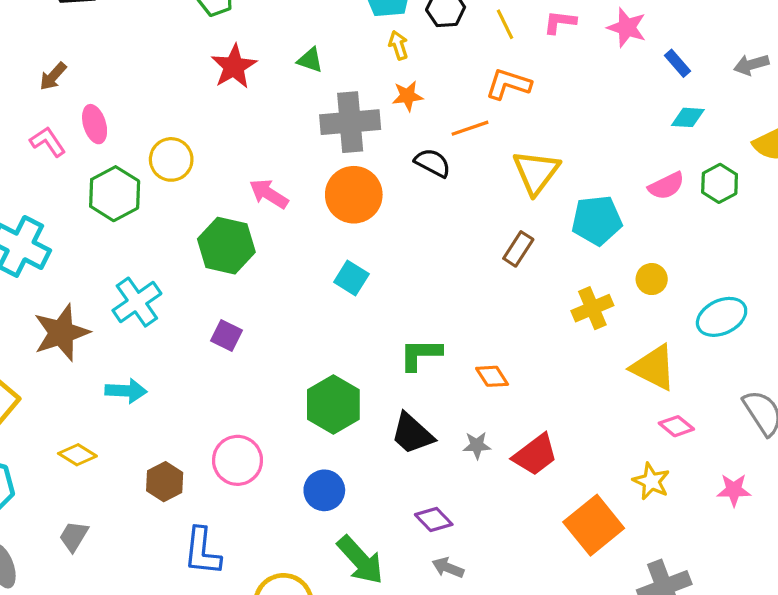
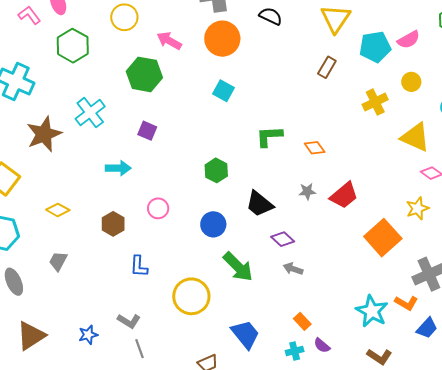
yellow circle: (171, 159) -> (124, 17), moved
pink semicircle: (666, 186) -> (409, 40), moved
cyan arrow: (126, 391) -> (118, 168), moved
green hexagon: (333, 405) -> (216, 170), size x0.7
black trapezoid: (412, 434) -> (259, 204), moved
pink circle: (238, 460) -> (158, 208), size x0.7
yellow star: (651, 481) -> (417, 208), turned 30
blue L-shape: (202, 551) -> (139, 266), size x0.7

